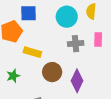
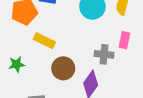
gray cross: (76, 44) -> (104, 54), moved

